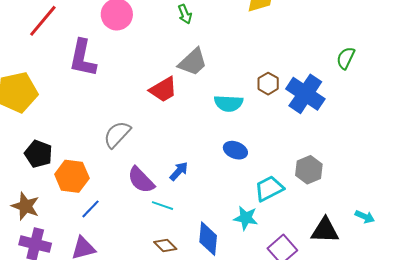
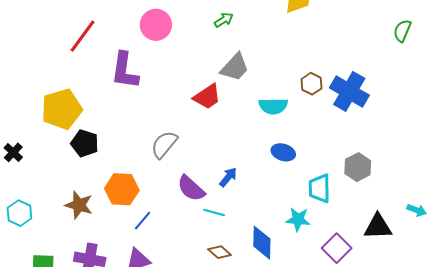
green arrow: (185, 14) -> (224, 20), turned -96
green semicircle: (346, 58) -> (402, 31), moved
black pentagon: (38, 154) -> (85, 143), moved
cyan trapezoid: (269, 189) -> (319, 188), turned -60
brown star: (25, 206) -> (79, 205), moved

